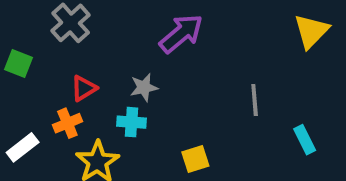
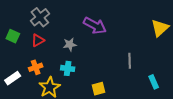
purple arrow: (181, 34) -> (95, 26), turned 65
gray star: (144, 87) -> (70, 44), moved
red triangle: (84, 88) -> (38, 40), moved

